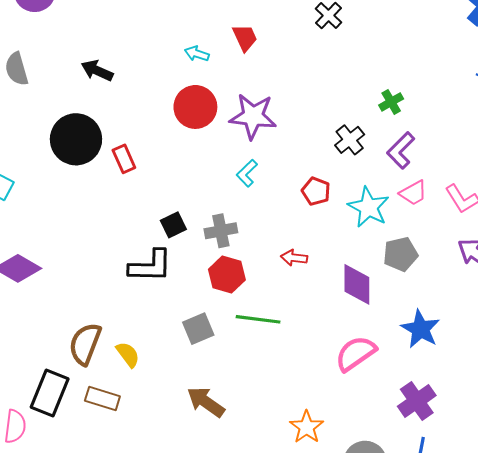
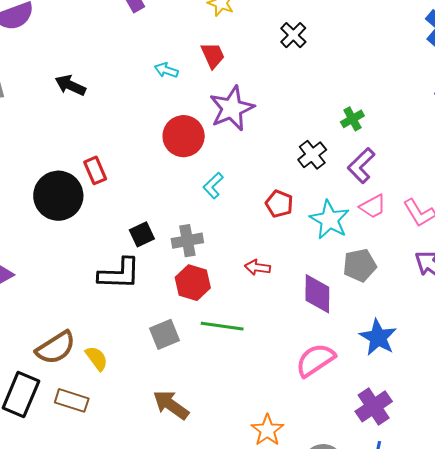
red circle: (195, 107) -> (184, 136), moved
purple star: (253, 116) -> (232, 108), moved, turned -30
black circle: (76, 139) -> (58, 196), moved
brown semicircle: (85, 344) -> (56, 348), turned -144

